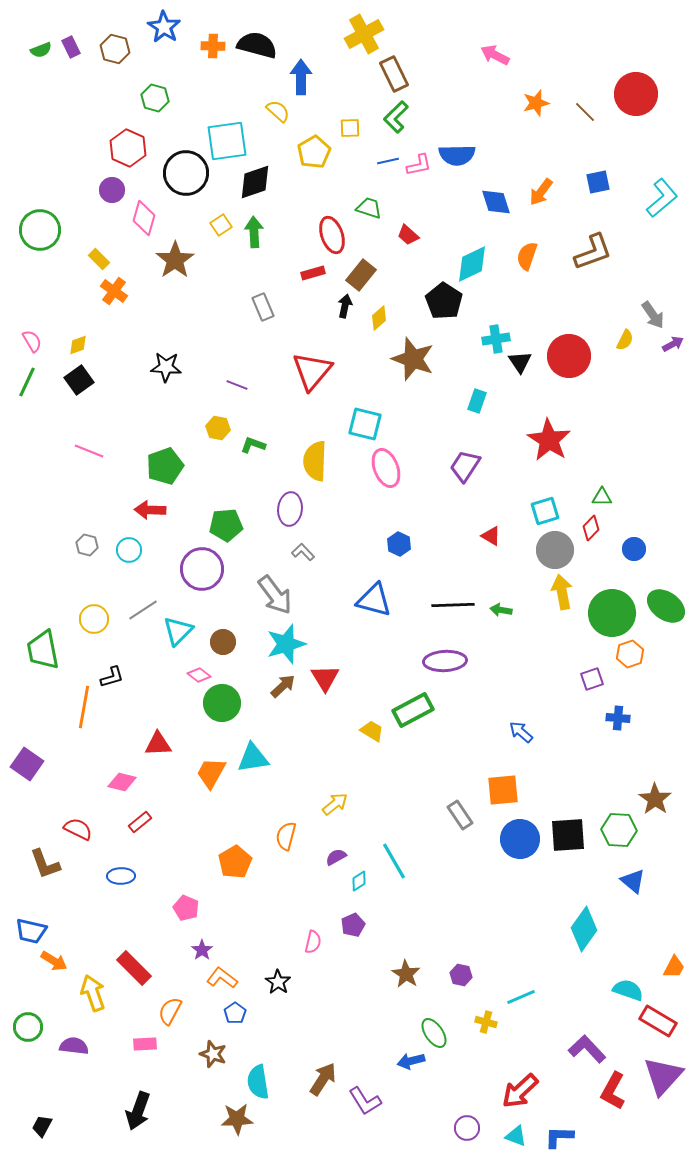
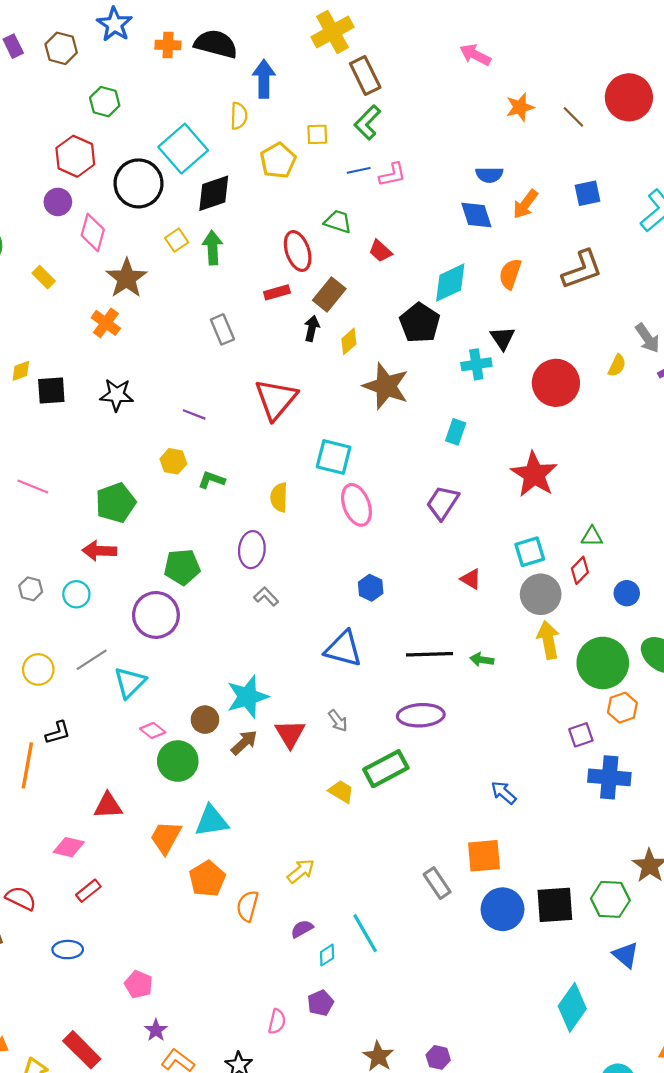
yellow semicircle: (278, 111) -> (239, 116), turned 50
cyan square: (227, 141) -> (183, 149), turned -33
blue semicircle: (457, 155) -> (489, 175), moved, size x0.7
orange cross: (114, 291) -> (106, 323), moved
black triangle: (520, 362) -> (502, 338), moved
black square: (79, 380) -> (51, 390), moved, turned 32
yellow semicircle: (315, 461) -> (279, 497), size x0.7
gray arrow: (275, 595) -> (338, 721), moved, size x0.5
brown circle: (223, 642) -> (205, 720), moved
blue cross: (618, 718) -> (609, 777), size x1.6
orange pentagon: (235, 862) -> (207, 879), moved

